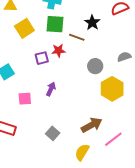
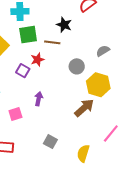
purple square: (42, 58) -> (23, 71), turned -32
brown arrow: (92, 125) -> (84, 108), moved

